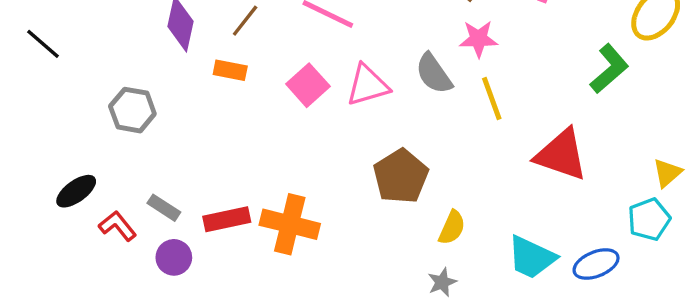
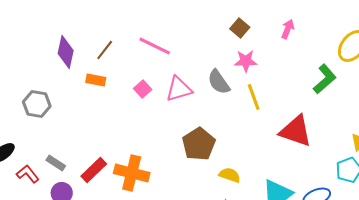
pink square: (308, 85) -> (143, 89), size x0.7
red rectangle: (227, 219) -> (94, 170), turned -32
yellow semicircle: (452, 228) -> (230, 175), turned -95

